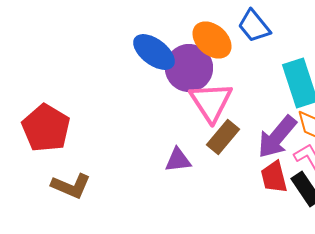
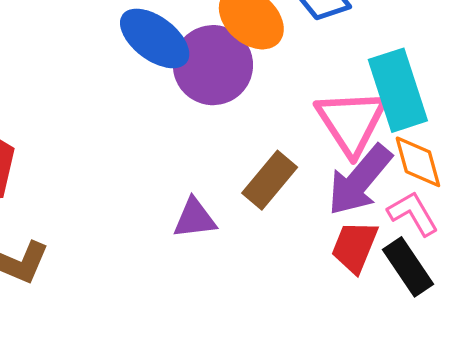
pink triangle: (211, 102) -> (351, 122), moved
red trapezoid: (274, 177) -> (355, 247), turned 36

